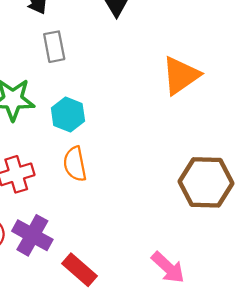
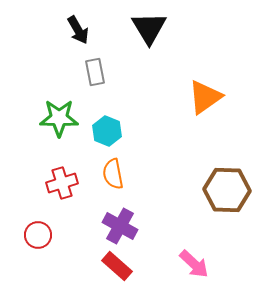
purple cross: (32, 235) -> (120, 226), moved

